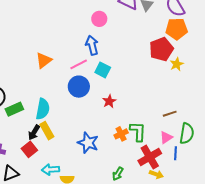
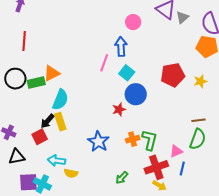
red pentagon: (161, 49) -> (173, 75), moved
orange triangle: (44, 60) -> (52, 73), moved
pink line: (79, 64) -> (104, 63), turned -54
blue circle: (79, 87) -> (136, 94), moved
red star: (109, 101) -> (119, 109), moved
green rectangle: (14, 109) -> (36, 83), moved
brown line: (170, 114) -> (199, 120), moved
green semicircle: (187, 133) -> (198, 139), moved

